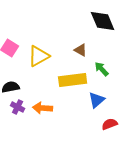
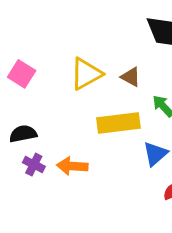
yellow triangle: (39, 56) -> (86, 74), moved

